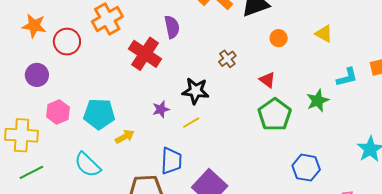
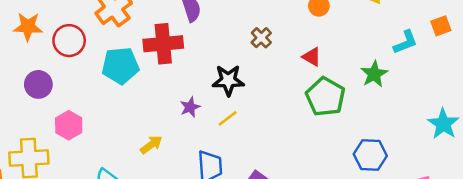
red cross: (145, 54) -> (163, 44), turned -32
cyan pentagon: (99, 114) -> (120, 66), moved

